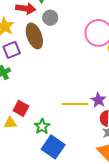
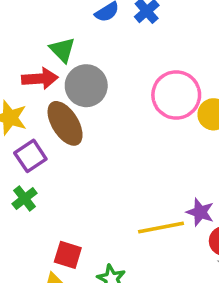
gray circle: (50, 18) -> (86, 86), size x1.5

